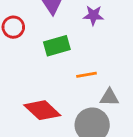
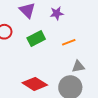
orange line: (87, 75) -> (69, 42), moved

